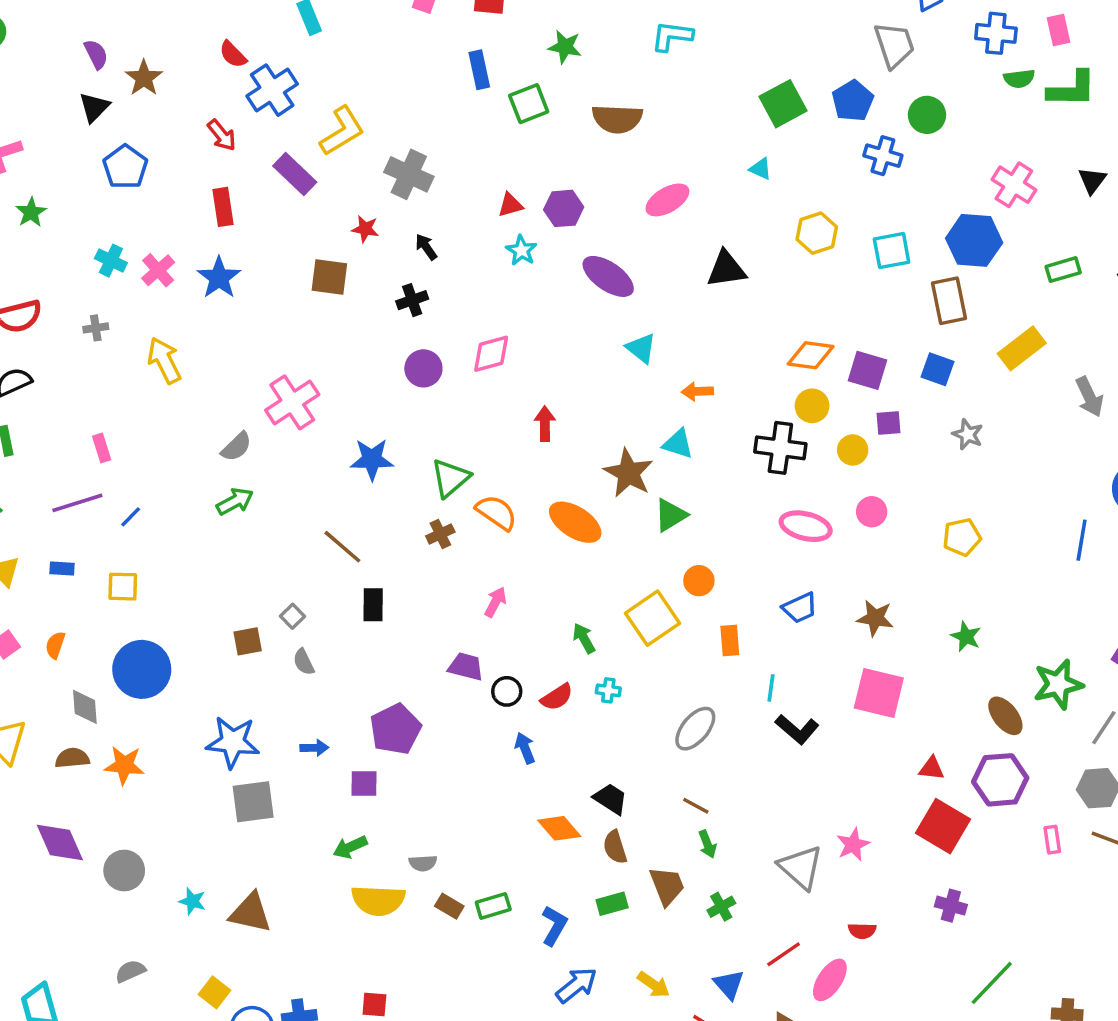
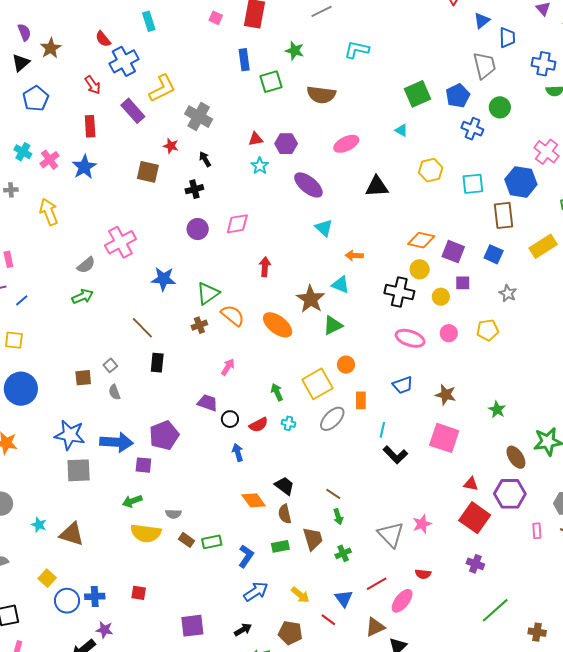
yellow pentagon: (962, 537) -> (488, 330), moved
gray ellipse: (695, 729) -> (332, 419), moved
blue arrow: (314, 748) -> (116, 442), size x2.0

